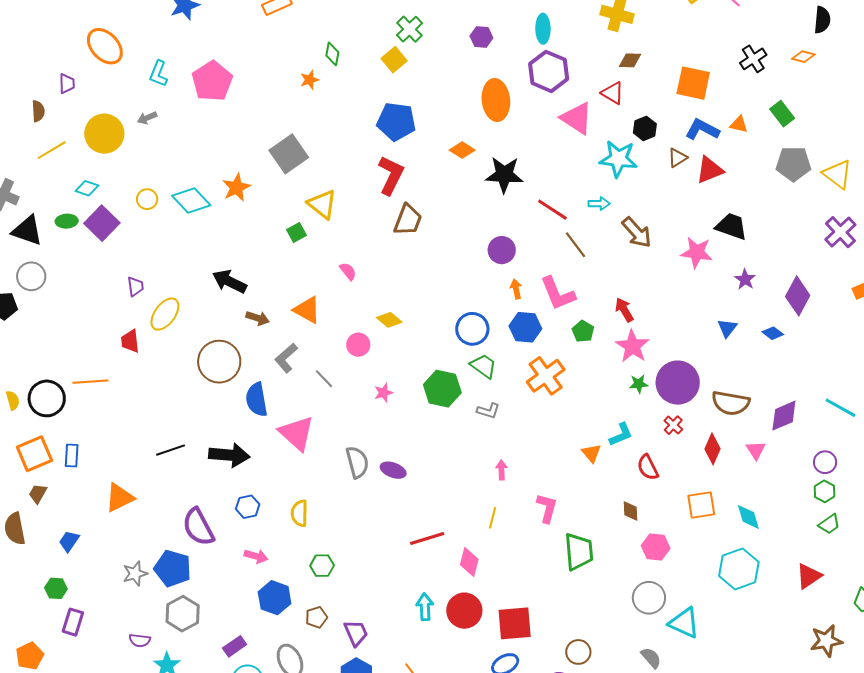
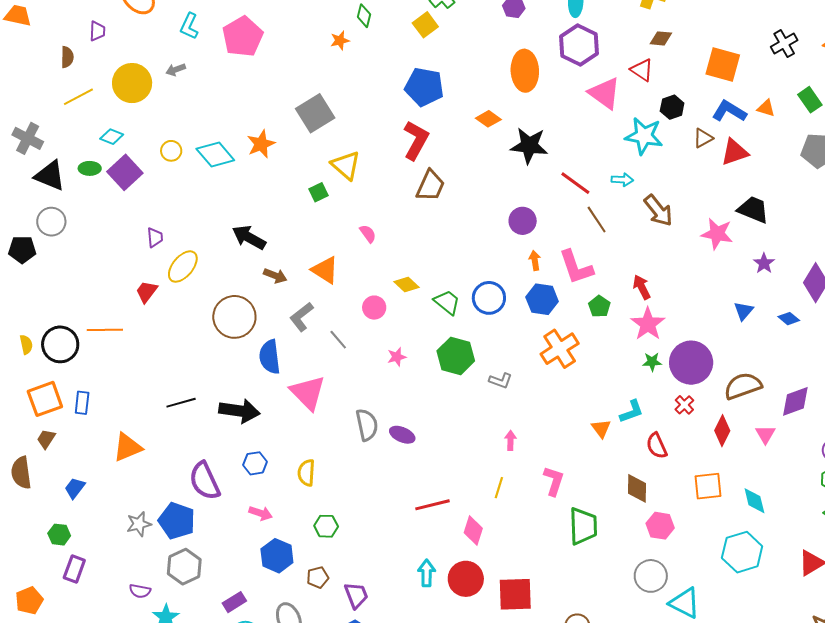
red trapezoid: (130, 341) -> (147, 292), turned 40
green trapezoid: (484, 366) -> (447, 302), moved
brown semicircle: (731, 403) -> (743, 386), turned 147
brown diamond: (630, 511) -> (637, 488), size x1.4

